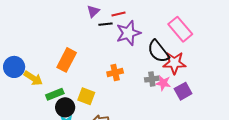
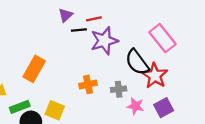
red star: (174, 63) -> (155, 76), turned 30
gray cross: (152, 79) -> (119, 89), moved
pink star: (163, 83) -> (135, 106), moved

